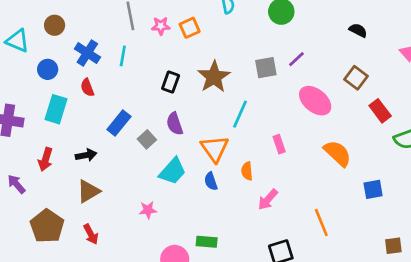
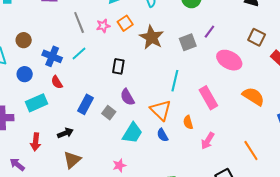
cyan line: (123, 56) -> (79, 54), turned 49
brown star: (214, 77) -> (152, 37), moved
cyan rectangle: (56, 109) -> (36, 103), turned 60
pink rectangle: (279, 144) -> (208, 98), size x1.6

